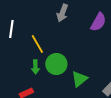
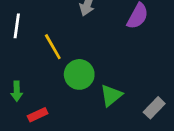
green arrow: (35, 67) -> (17, 91), moved

